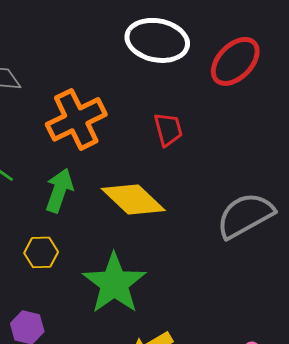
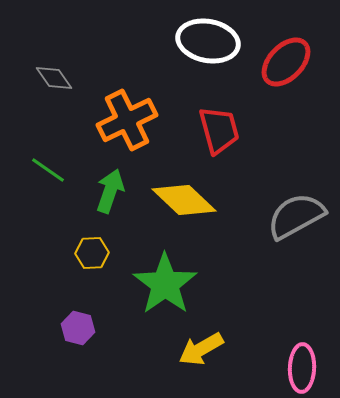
red trapezoid: (168, 129) -> (219, 130), size x1.4

